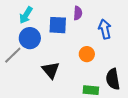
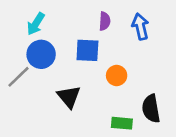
blue square: (58, 25) -> (87, 50), moved
blue arrow: (105, 29) -> (140, 26), moved

